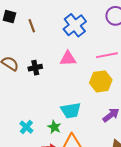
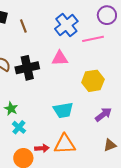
pink line: (107, 55) -> (93, 39), moved
black cross: (35, 68) -> (27, 68), size x1.6
green star: (54, 127) -> (11, 109), moved

